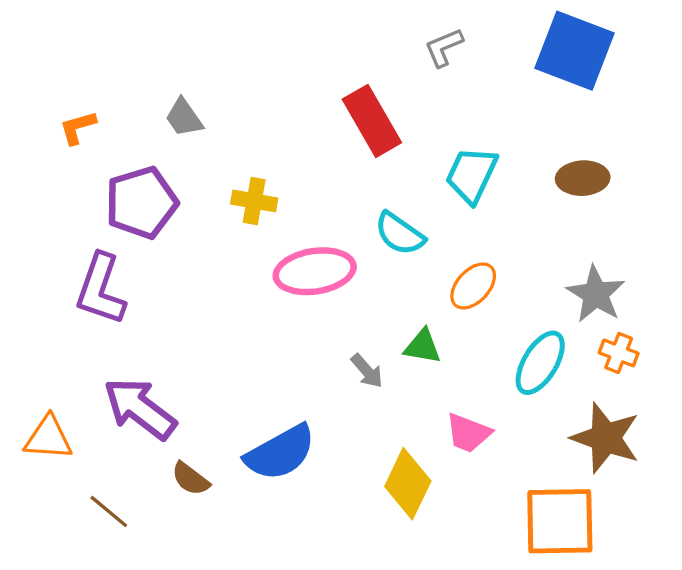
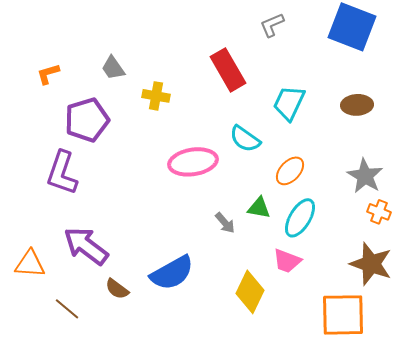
yellow cross: (254, 201) -> (156, 96), moved
cyan ellipse: (540, 363) -> (300, 218), moved

